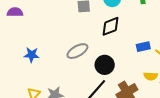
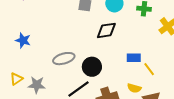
gray ellipse: (77, 51) -> (64, 59), moved

